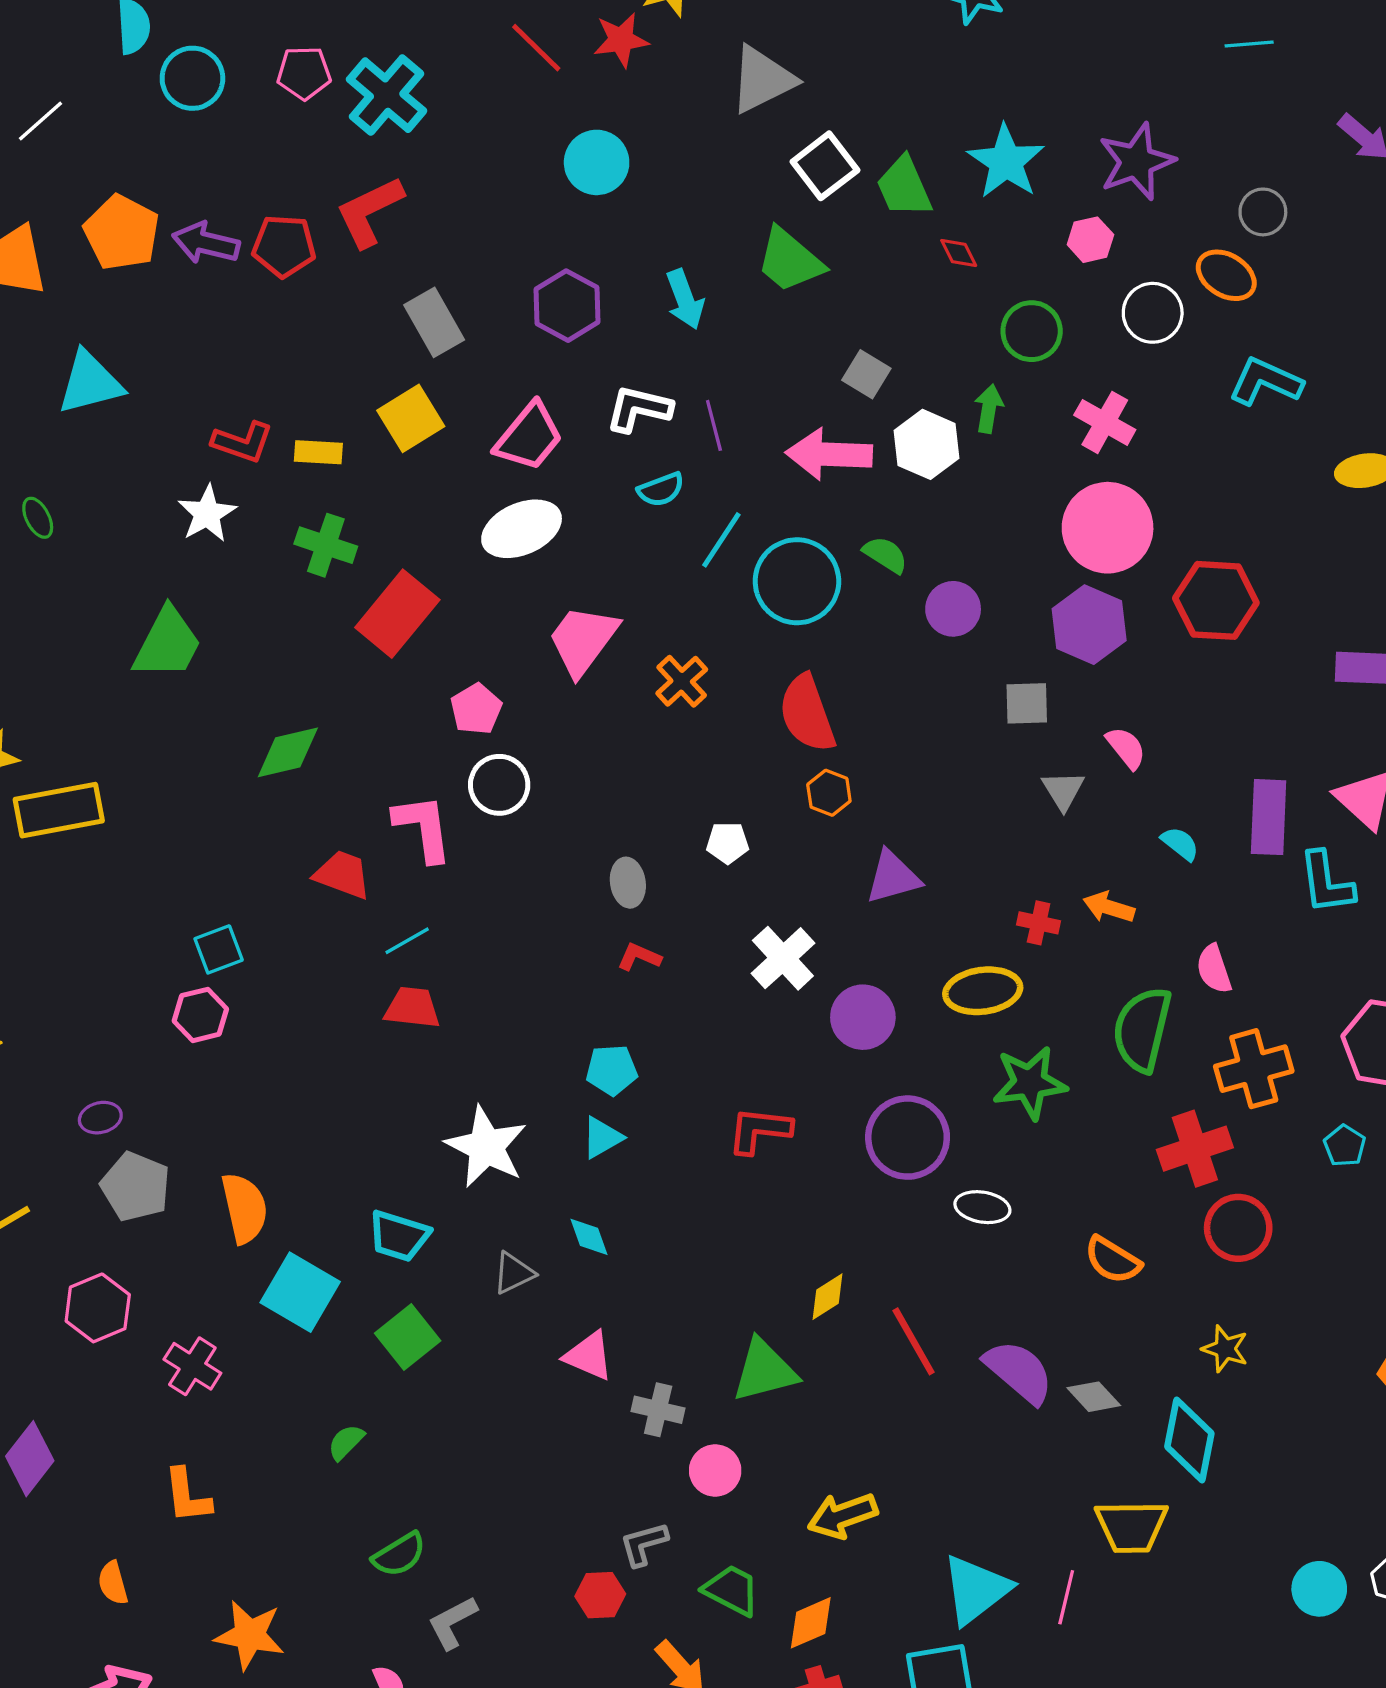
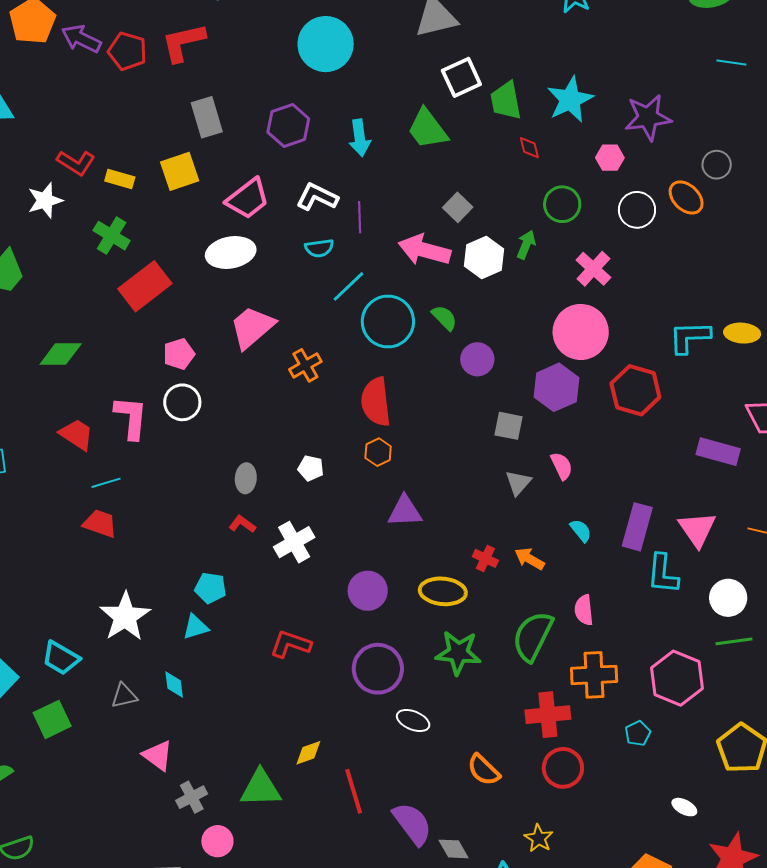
cyan circle: (597, 162) -> (326, 44), size x1.4
cyan L-shape: (1265, 382) -> (690, 337), moved, turned -39
white cross: (783, 958) -> (294, 542), moved
gray cross: (658, 1410) -> (192, 797), turned 36

